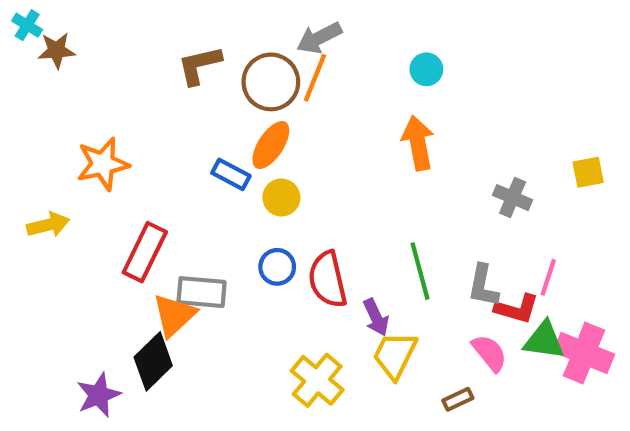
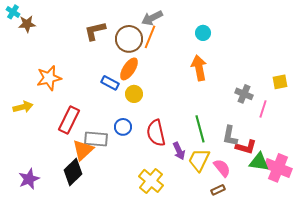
blue circle: (277, 267) -> (123, 127), moved
pink line: (548, 277) -> (263, 109), moved
pink semicircle: (489, 353) -> (222, 168), moved
yellow trapezoid: (395, 355) -> (199, 160), moved
purple star: (99, 395) -> (29, 179), moved

